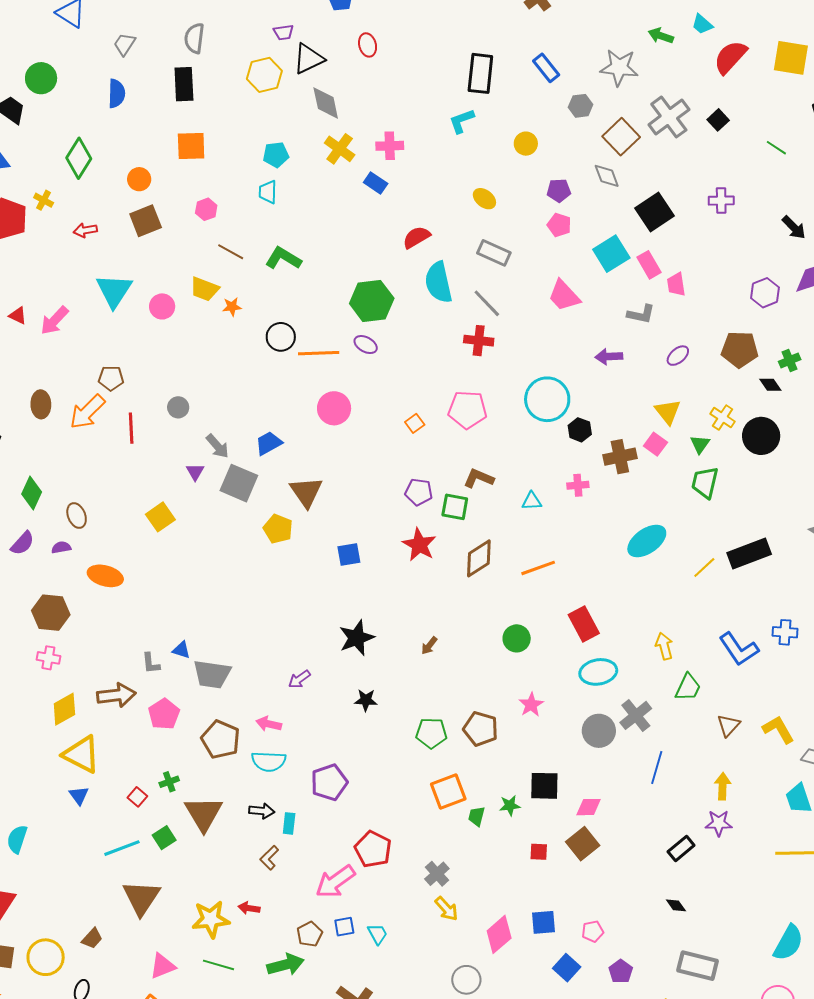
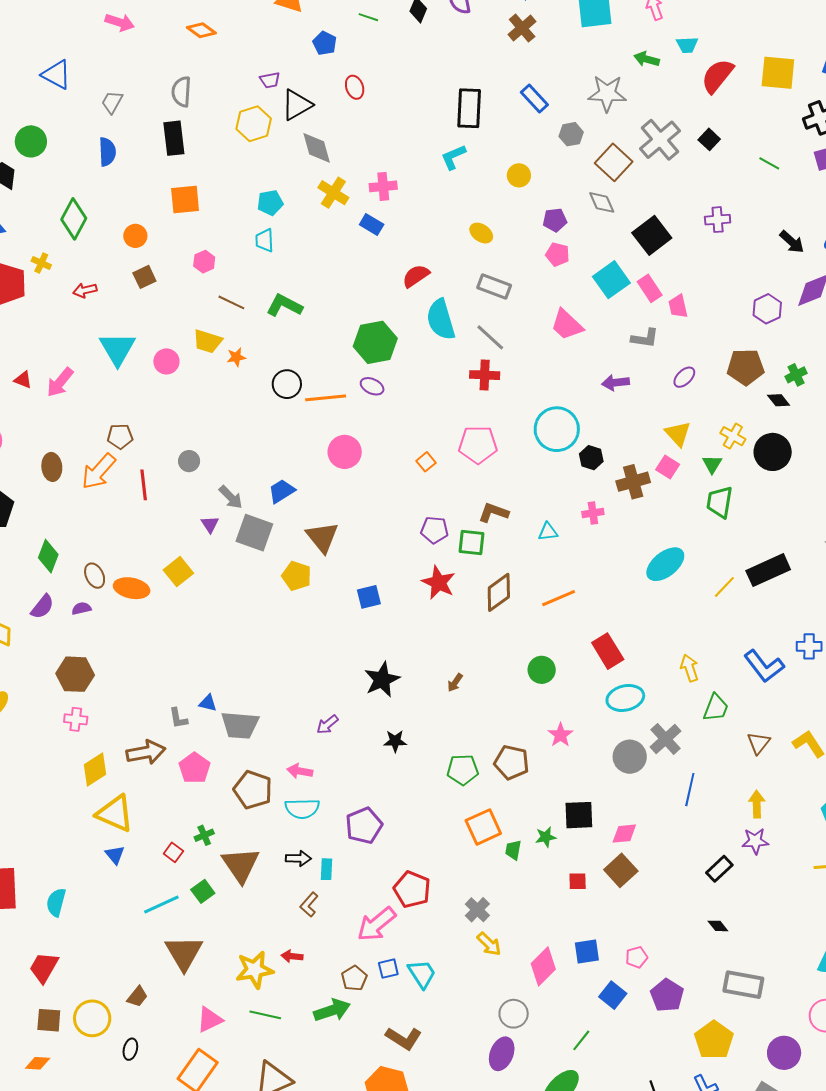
cyan trapezoid: (702, 24) -> (687, 45), turned -40
brown square: (146, 221) -> (144, 277), size x0.7
orange ellipse: (105, 576) -> (132, 588), moved
cyan trapezoid: (378, 934) -> (422, 974), size x1.4
purple pentagon: (621, 971) -> (667, 995), size x1.4

